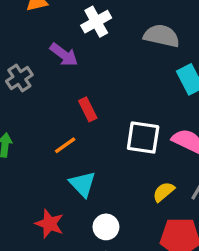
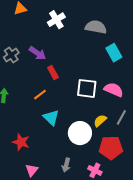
purple arrow: (64, 55) -> (37, 53), moved
red star: (49, 224) -> (21, 142), moved
white circle: (106, 227) -> (80, 133), moved, size x1.5

